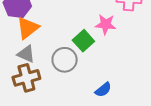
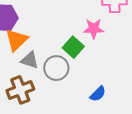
gray triangle: (26, 54) -> (30, 60), moved

